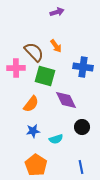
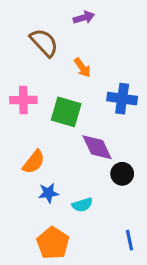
brown semicircle: (34, 52) -> (44, 43), moved
orange semicircle: (31, 104) -> (34, 162), moved
black circle: (82, 127) -> (122, 174), moved
blue line: (81, 167) -> (130, 240), moved

